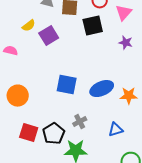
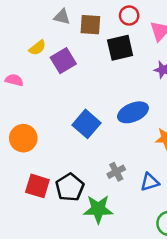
blue square: (67, 85) -> (87, 124), turned 30
blue ellipse: (102, 89) -> (133, 112), moved
gray cross: (80, 122) -> (116, 172), moved

